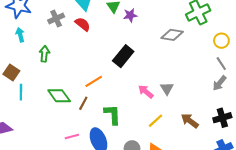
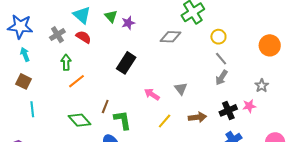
green arrow: (44, 54) -> (66, 62), moved
brown square: (11, 72) -> (24, 81), moved
orange line: (94, 81) -> (77, 81), moved
gray triangle: (167, 88) -> (181, 89), moved
green diamond: (59, 96) -> (79, 120), moved
brown line: (83, 103) -> (105, 106), moved
brown arrow: (190, 121) -> (197, 117), turned 144

